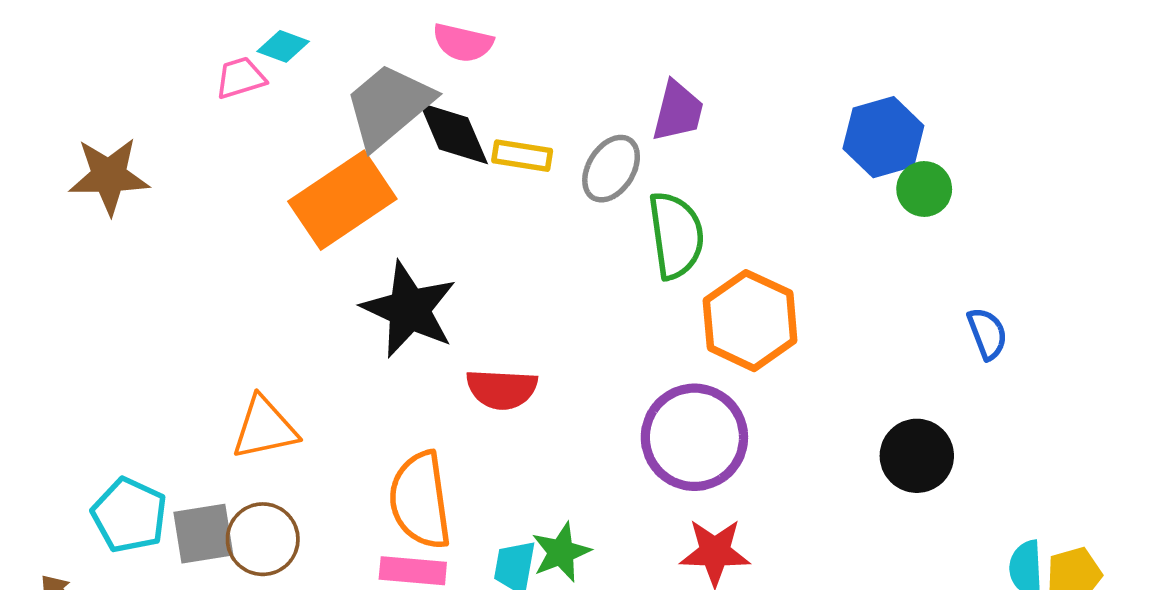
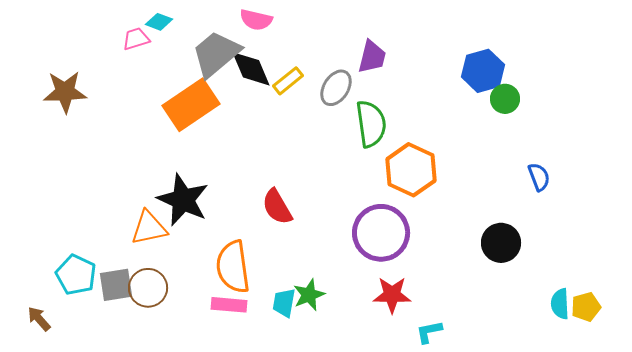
yellow rectangle: (522, 156) -> (288, 81), turned -48
black star: (409, 309) -> (183, 200), moved
red semicircle: (502, 389) -> (277, 207), turned 57

